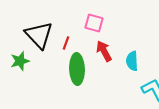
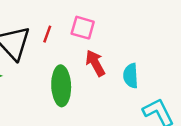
red line: (66, 43) -> (47, 34), moved

